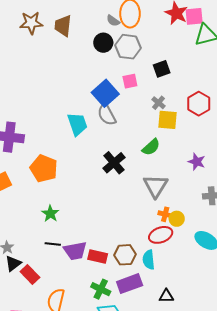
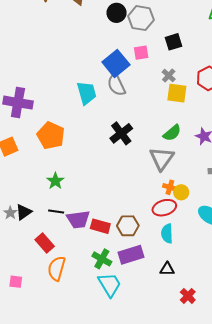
green semicircle: (151, 147) -> (172, 133), moved
cyan semicircle: (149, 260) -> (167, 234), moved
black triangle: (13, 263) -> (24, 212), moved
red rectangle: (30, 275) -> (45, 243), moved

